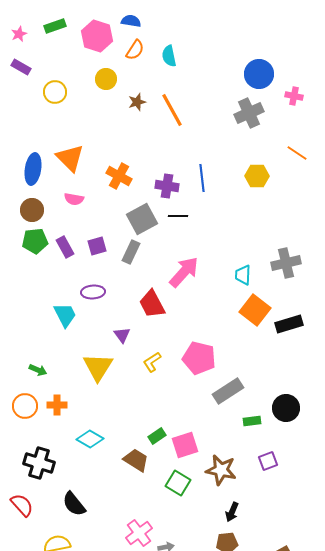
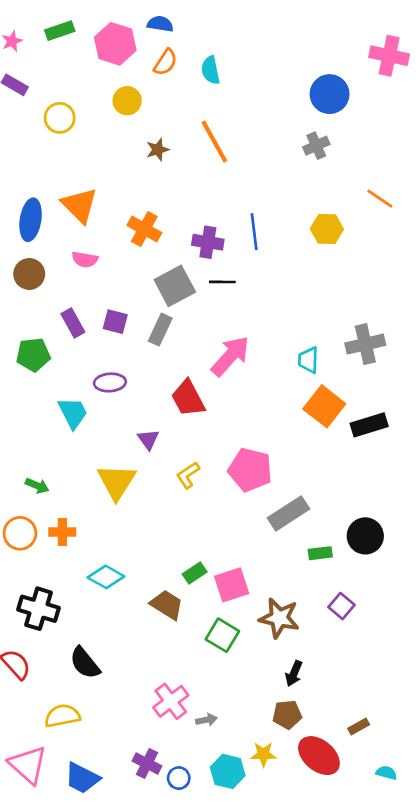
pink cross: (294, 96) -> (389, 56), moved, size x1.6
brown star: (137, 102) -> (158, 150), moved
gray cross: (249, 113) -> (316, 146), size x0.7
green pentagon: (35, 241) -> (33, 355), moved
purple square: (97, 246) -> (115, 322), turned 30
purple square: (268, 461) -> (341, 606), turned -30

